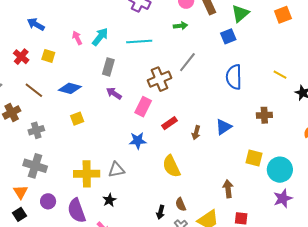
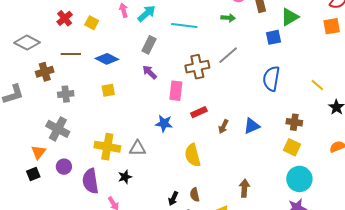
brown line: (34, 90) -> (71, 54), turned -48
pink rectangle: (143, 107) -> (176, 91), turned -30
yellow square: (254, 158) -> (292, 147), moved

